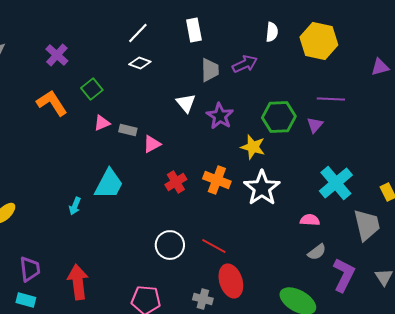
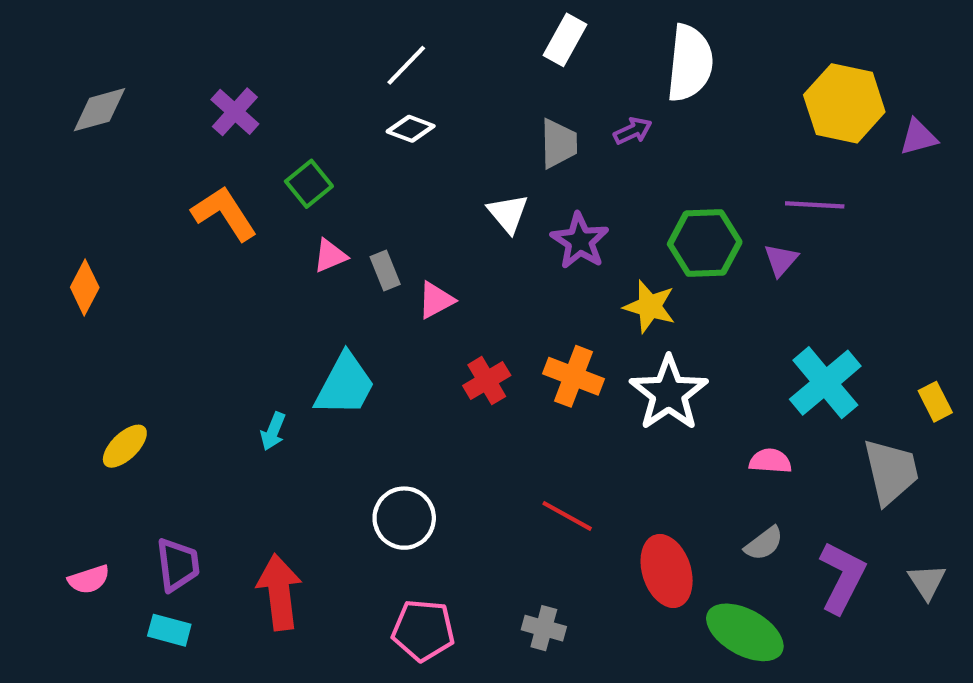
white rectangle: (194, 30) -> (565, 40), moved, turned 40
white semicircle: (272, 32) -> (690, 63), size x1.8
yellow hexagon: (319, 41) -> (844, 103), moved
purple arrow: (245, 64) -> (633, 131), size x0.7
gray rectangle: (128, 130) -> (385, 271), turned 54
white circle: (170, 245) -> (404, 518), moved
gray semicircle: (317, 252) -> (764, 543), moved
red ellipse: (231, 281) -> (667, 571), moved

